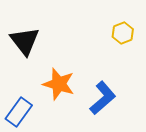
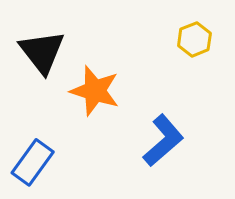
orange star: (59, 84) -> (95, 91), moved

